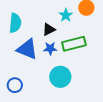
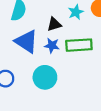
cyan circle: (60, 77) -> (45, 77), moved

